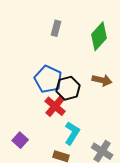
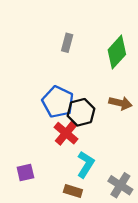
purple square: (20, 140) -> (25, 173), turned 35

